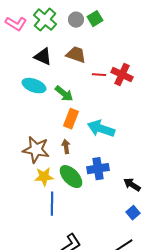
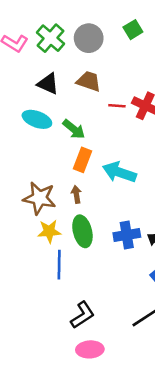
green square: (95, 19) -> (133, 30), moved
gray circle: (76, 20) -> (89, 38), size x1.5
blue cross: (98, 169) -> (127, 235), moved
green ellipse: (71, 177) -> (82, 231), turned 30

